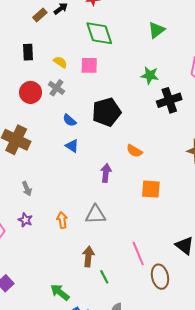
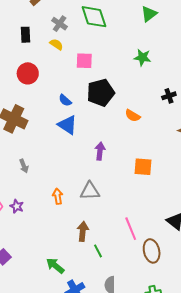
pink square: (89, 65) -> (84, 61), moved
gray cross: (56, 88) -> (60, 24), moved
black cross: (169, 100) -> (169, 96), moved, size x0.6
blue triangle: (72, 146) -> (67, 125), size x1.5
orange semicircle: (134, 151) -> (133, 116), moved
purple star: (25, 220) -> (17, 206), moved

